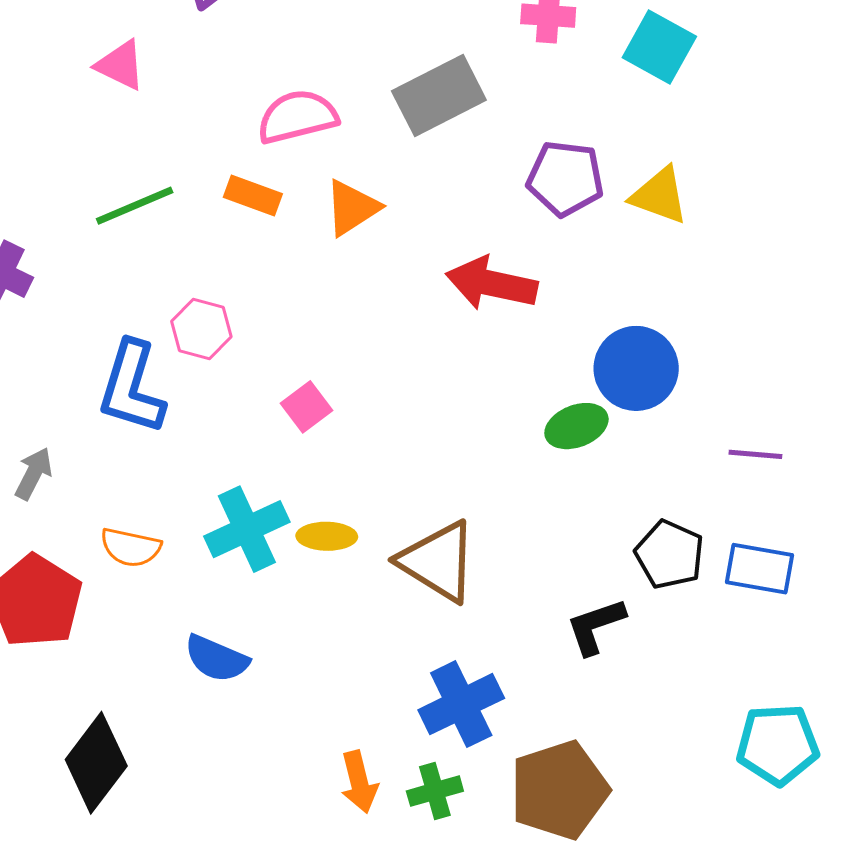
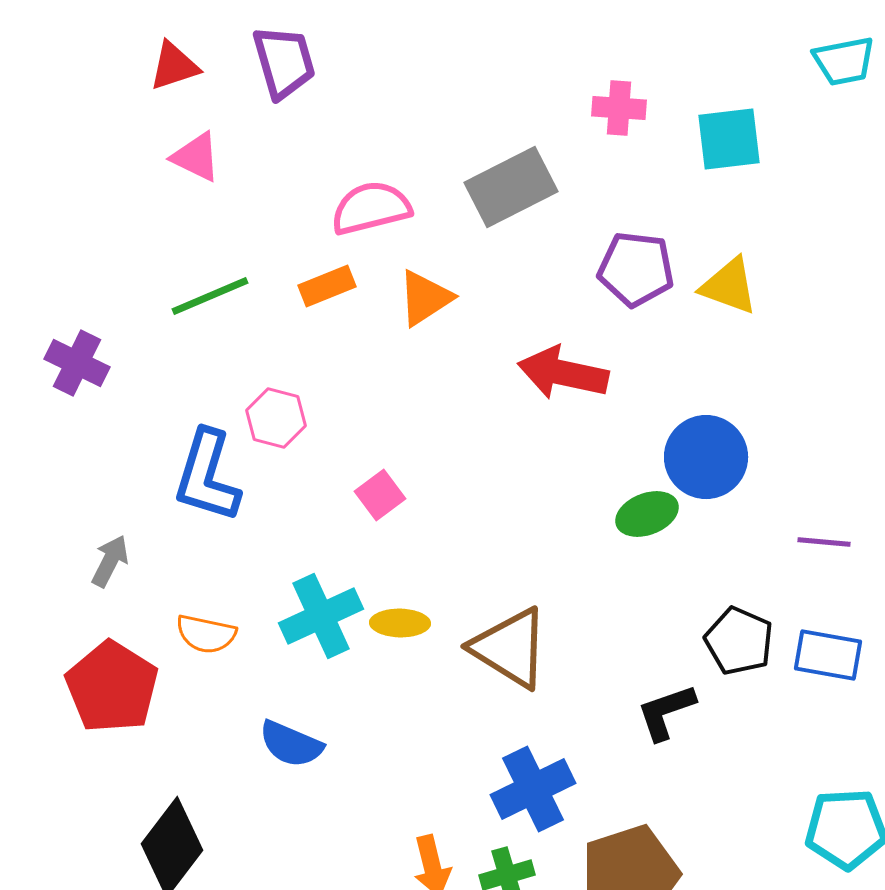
cyan square: (659, 47) -> (729, 139), turned -36
orange rectangle: (253, 196) -> (327, 286), turned -42

